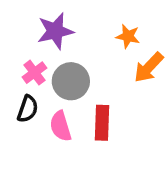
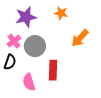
orange star: (128, 36) -> (61, 13), moved
pink semicircle: (60, 126) -> (29, 82), moved

